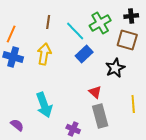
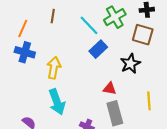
brown line: (48, 22) -> (53, 16), moved
yellow arrow: (44, 54) -> (54, 68), moved
red triangle: (95, 92) -> (110, 88), turned -32

